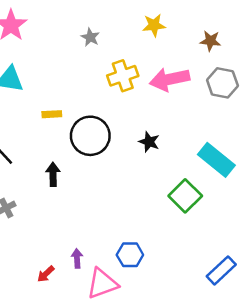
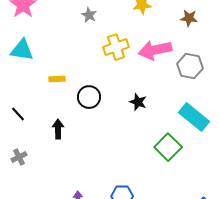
gray hexagon: (222, 83) -> (190, 66), moved
black circle: (90, 136) -> (89, 97), size x0.7

